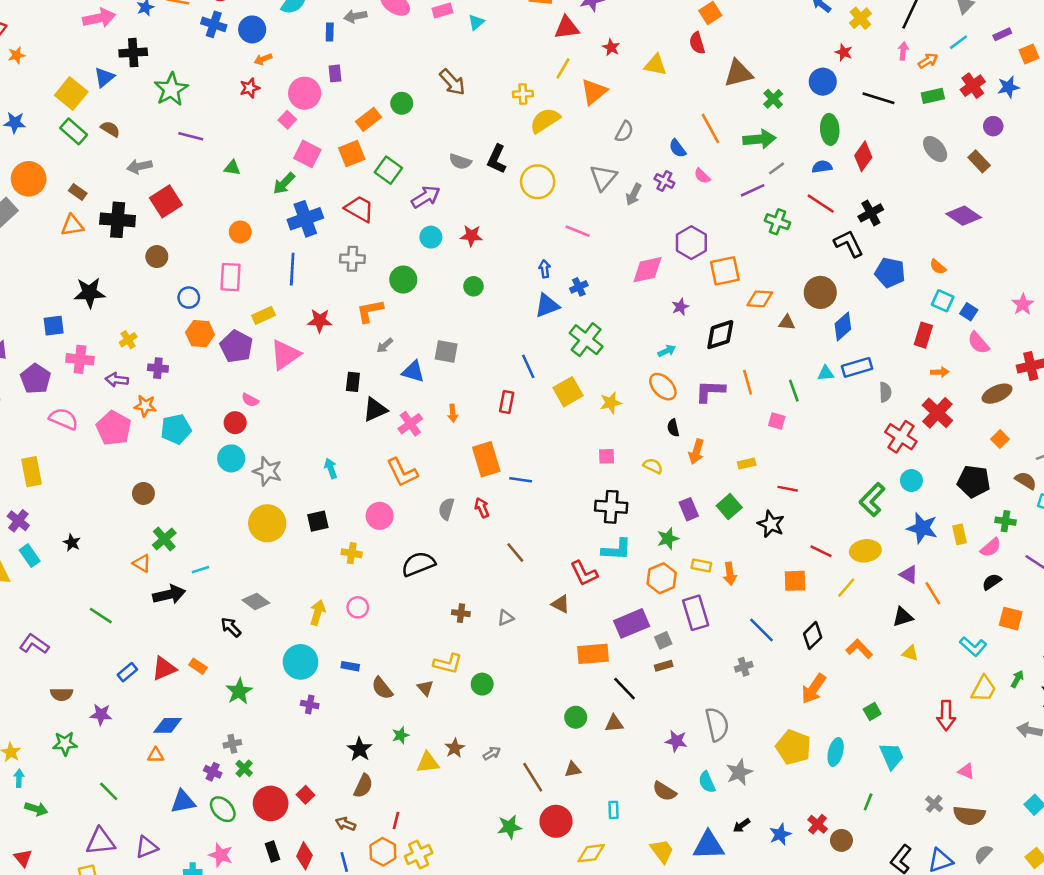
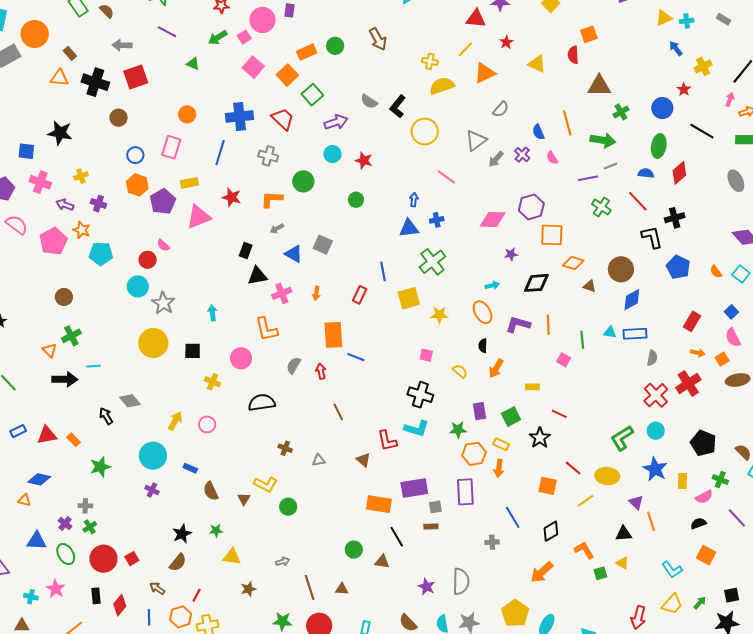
orange square: (352, 154) -> (287, 75), turned -35
green arrow: (284, 183) -> (218, 38), moved
cyan square: (943, 301) -> (741, 274), moved
orange square: (1000, 439) -> (722, 359), moved
yellow rectangle: (701, 565) -> (501, 444), moved
orange hexagon: (662, 578) -> (474, 454), moved
green square: (872, 711) -> (600, 573), moved
brown star: (455, 748) -> (248, 589), moved

